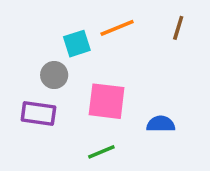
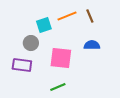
brown line: (178, 28) -> (90, 16), moved, turned -40
blue semicircle: (161, 124) -> (92, 45), moved

